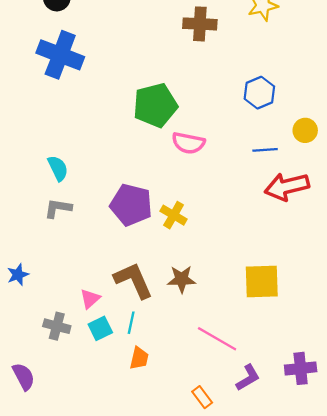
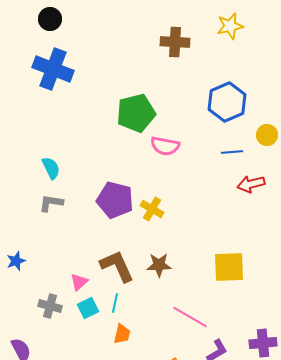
blue hexagon: (259, 93) -> (227, 102), size x1.4
red arrow: (287, 186) -> (251, 184), size x0.7

